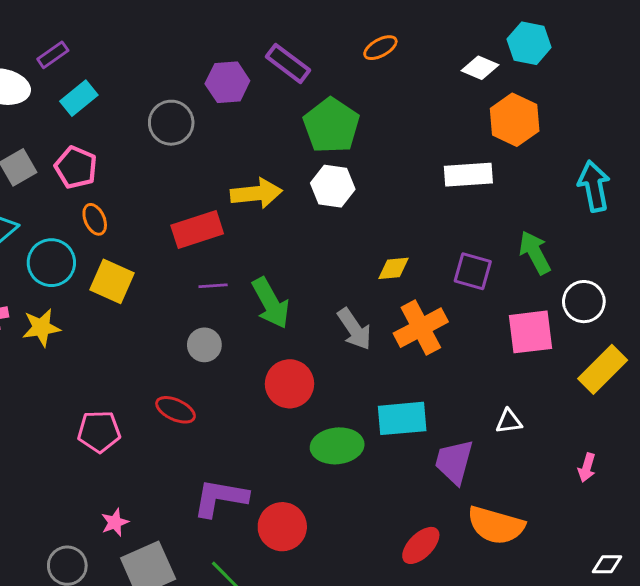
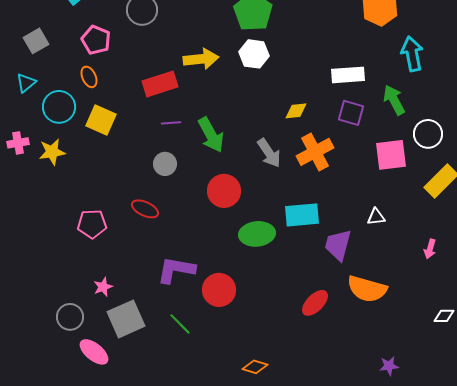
pink pentagon: (76, 167) -> (96, 40), moved
white rectangle: (468, 175) -> (348, 75), moved
cyan arrow: (594, 186) -> (412, 54), moved

